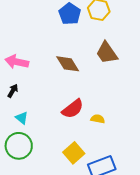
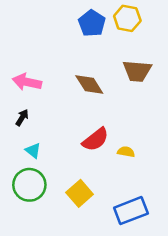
brown trapezoid: (107, 53) -> (137, 71), turned -50
yellow square: (74, 153) -> (80, 193), moved

